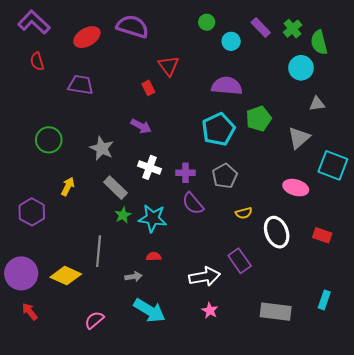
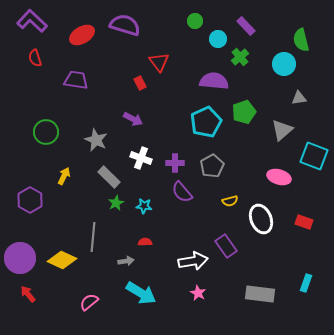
green cross: (293, 29) -> (240, 57), moved
cyan star: (153, 218) -> (144, 206), size x0.6

